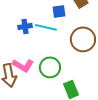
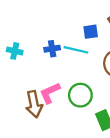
pink L-shape: (23, 65) -> (50, 93), turned 125

